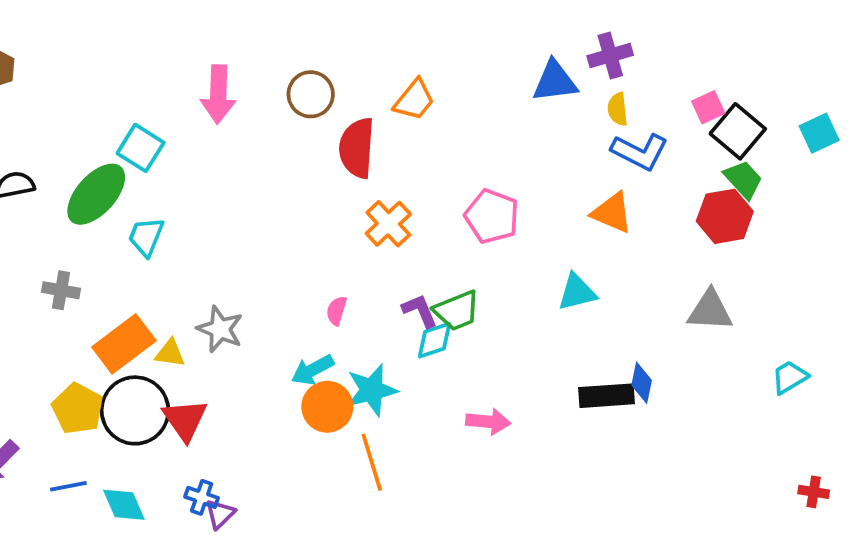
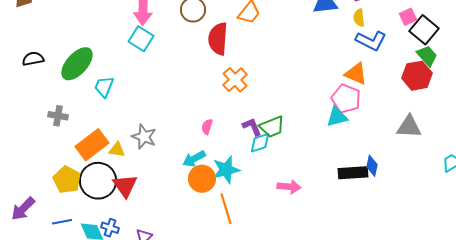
cyan square: (141, 148) -> (141, 39), moved
pink pentagon: (492, 216) -> (346, 99), moved
blue cross: (202, 497) -> (110, 228), moved

